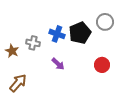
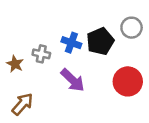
purple arrow: (58, 64) -> (73, 80), size x1.5
red circle: (102, 65) -> (128, 81), size x1.5

